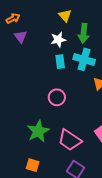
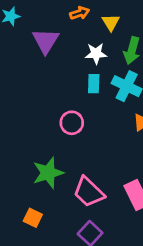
orange arrow: (13, 18) -> (80, 13), moved
purple triangle: (20, 37) -> (46, 41), size x1.5
pink circle: (57, 97) -> (72, 123), moved

